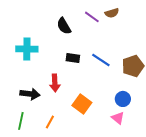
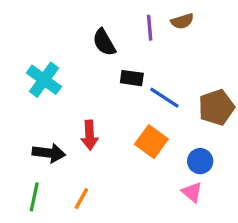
purple line: (92, 17) -> (150, 28), turned 49
cyan cross: (27, 49) -> (44, 80), turned 35
black rectangle: (73, 58) -> (132, 78), moved
orange square: (82, 104) -> (151, 142), moved

